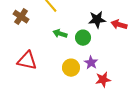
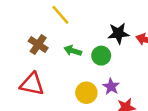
brown cross: (21, 17) -> (38, 44), moved

